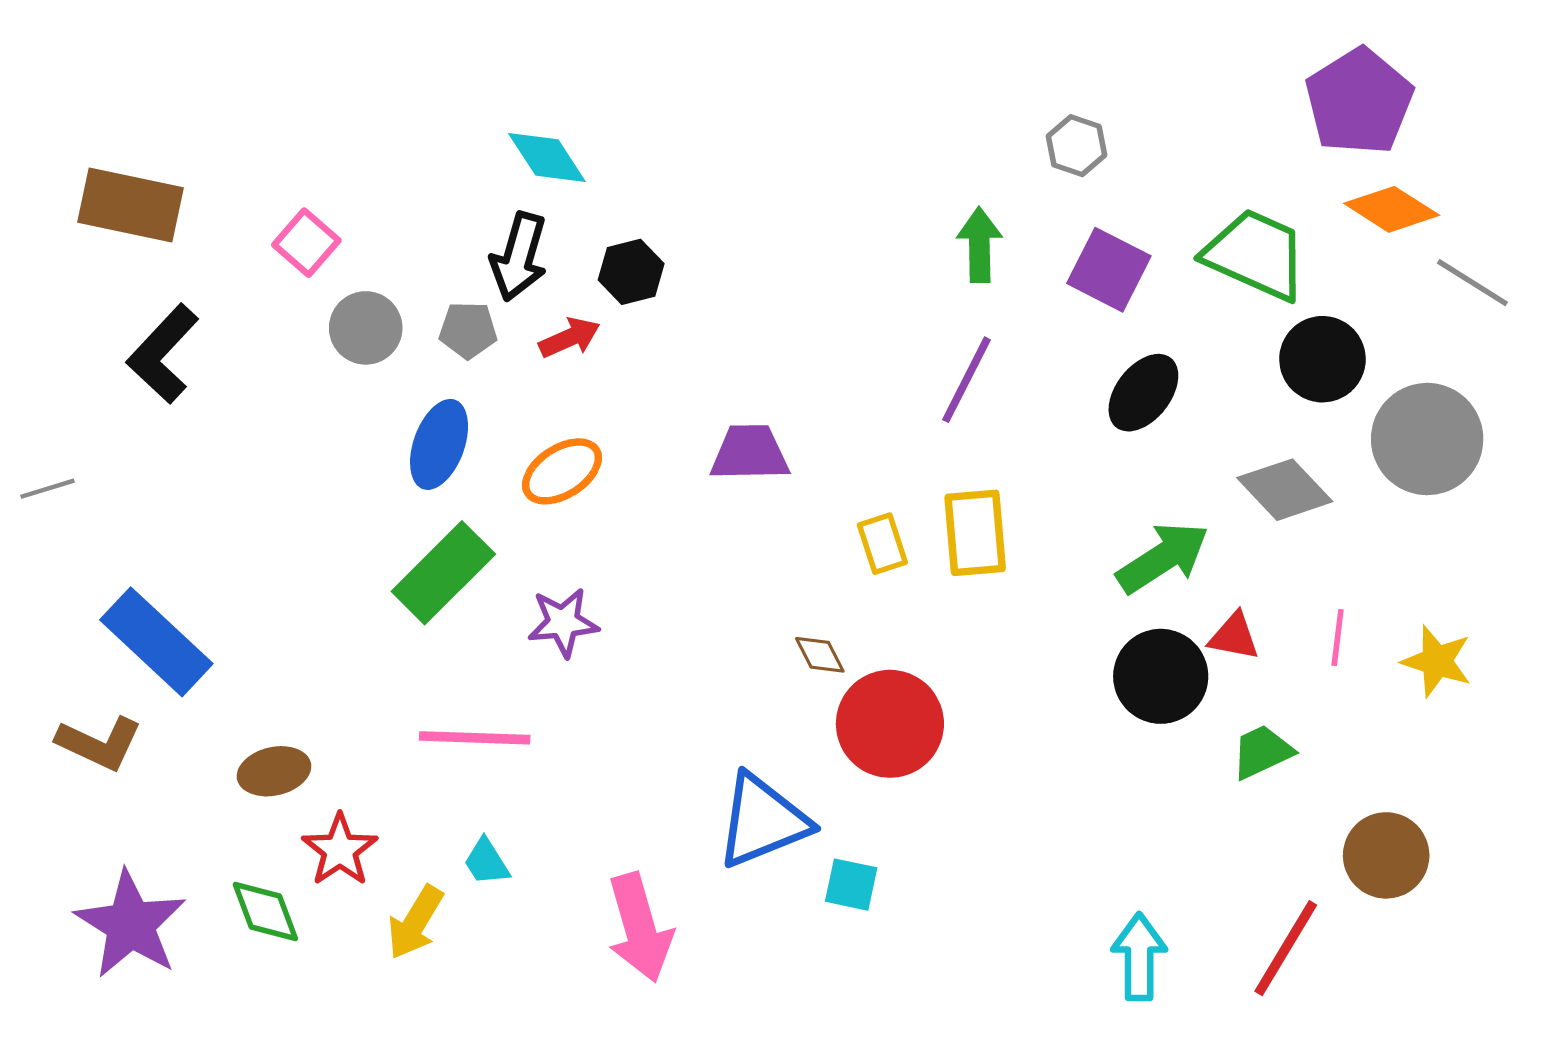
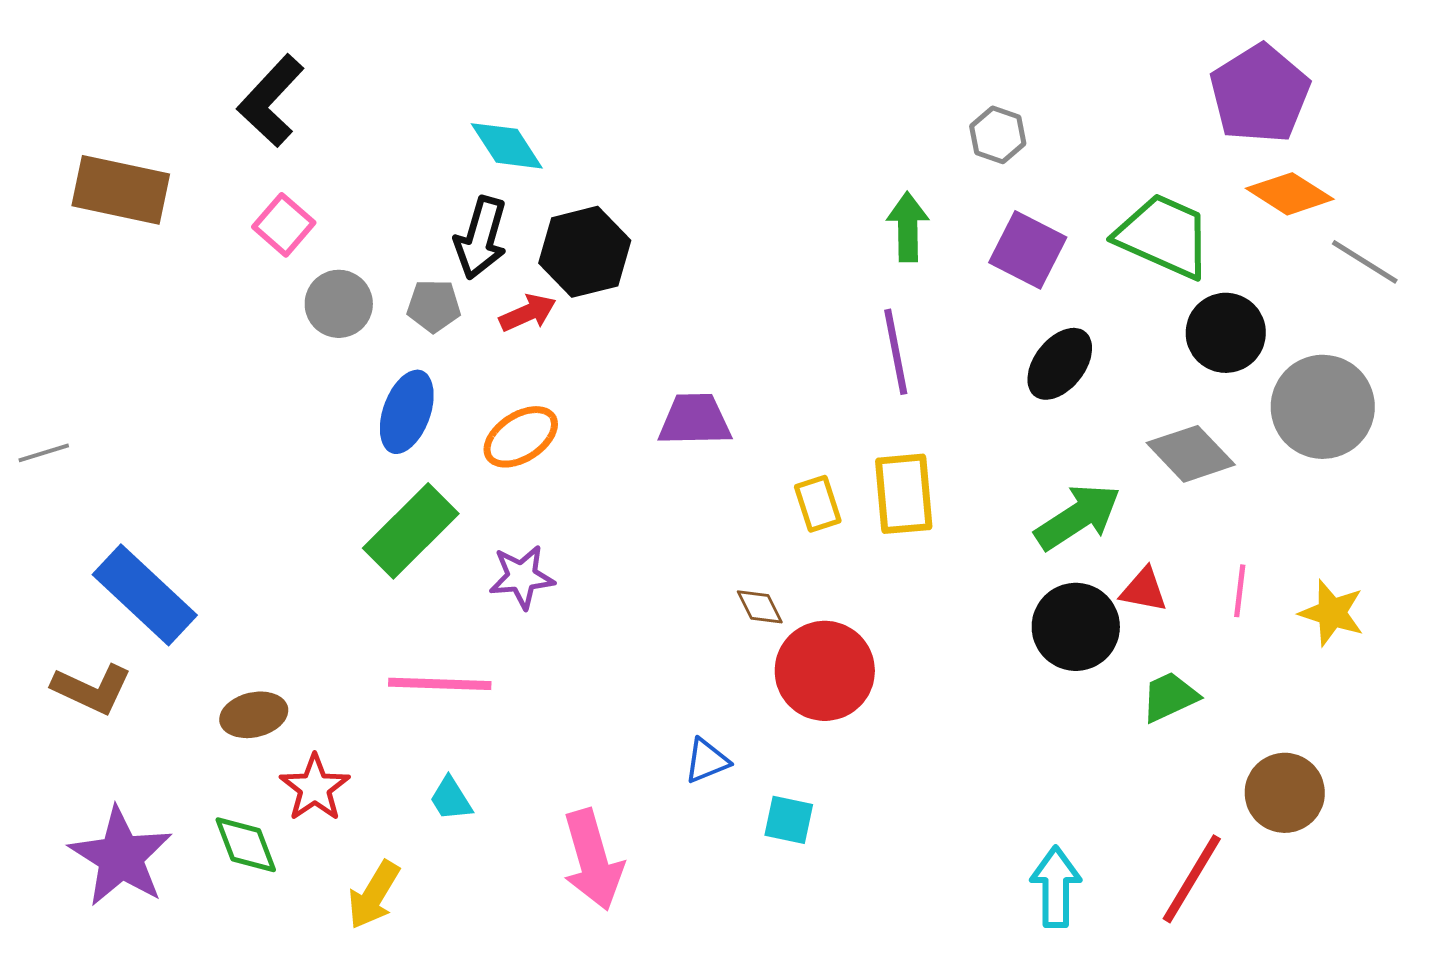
black hexagon: (631, 272) -> (585, 252), size x1.5
black L-shape: (163, 354) -> (271, 101), moved
purple line: (967, 380) -> (896, 352), turned -38
blue triangle: (763, 821) -> (707, 761), size x0.5
yellow arrow: (415, 922) -> (374, 895), moved

